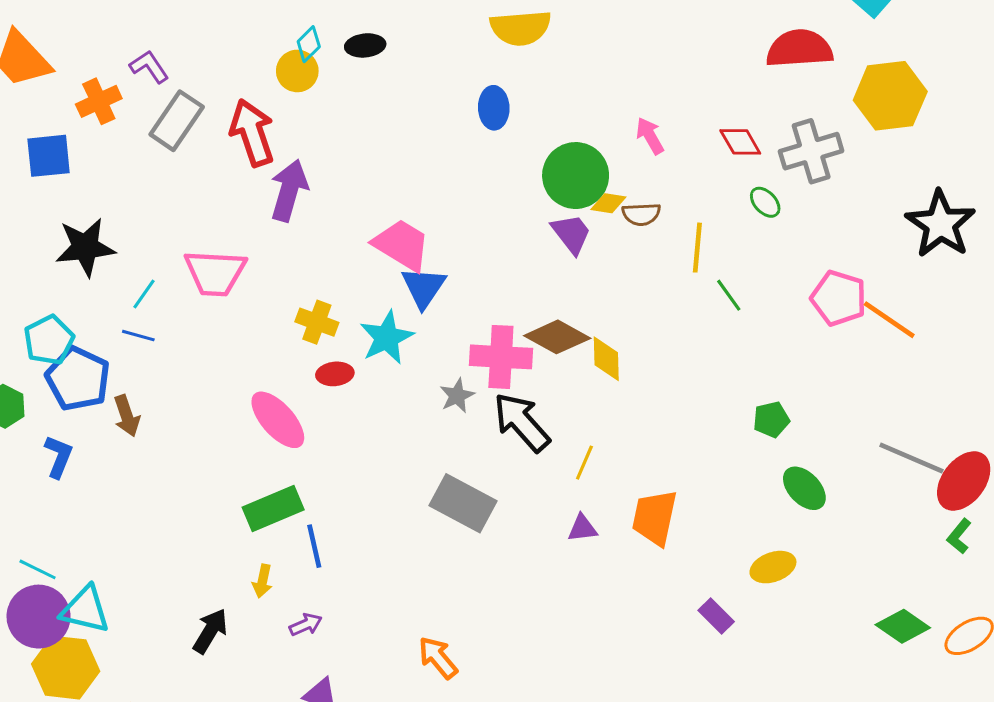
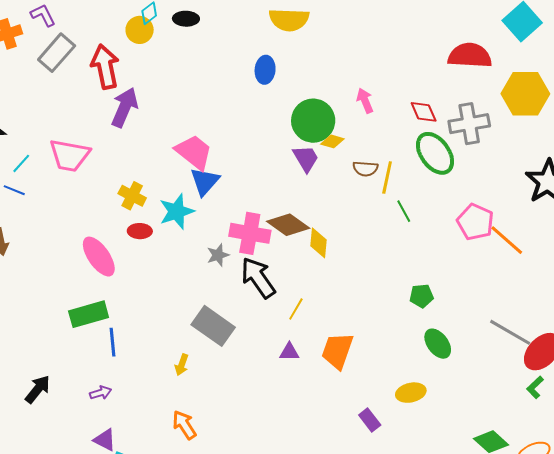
green ellipse: (765, 202) -> (435, 153), size x2.0
brown semicircle: (641, 214) -> (365, 169), moved
yellow arrow: (262, 581) -> (182, 365), moved

